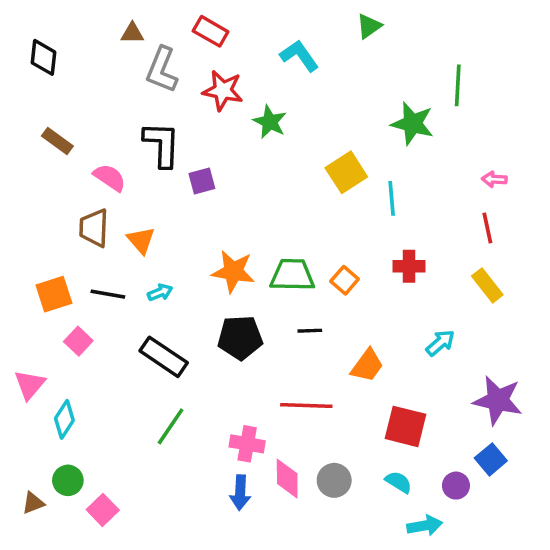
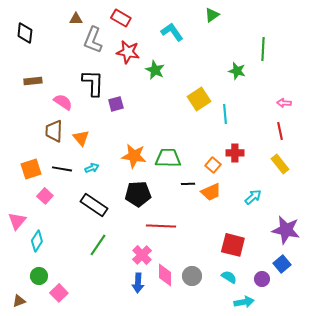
green star: (412, 124) -> (237, 71), size x0.7
brown rectangle: (57, 141) -> (33, 81), turned -42
orange square: (345, 280) -> (213, 165), moved
black line: (310, 331) -> (188, 184), moved
orange trapezoid: (367, 365) -> (211, 192), moved, turned 30
red line: (306, 406) -> (161, 226), moved
pink cross: (247, 444) -> (142, 255), turned 36
brown triangle: (33, 503) -> (19, 301), moved

